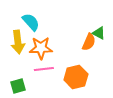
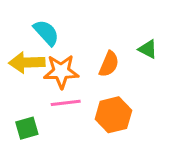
yellow arrow: (18, 42) -> (27, 63), turned 95
orange semicircle: (89, 42) -> (109, 64), moved

